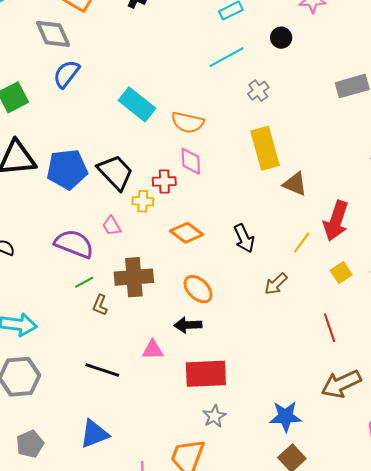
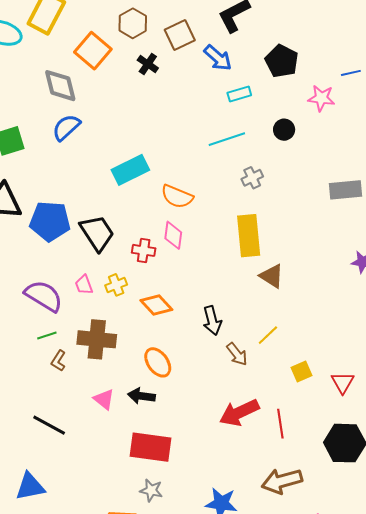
cyan rectangle: (137, 104) -> (130, 170), turned -75
yellow cross: (143, 201) -> (116, 285), moved, turned -35
red arrow: (336, 221) -> (239, 413), moved, turned 36
brown arrow: (276, 284) -> (237, 354), moved, turned -95
pink triangle: (153, 350) -> (104, 399), moved, turned 30
gray star: (214, 416) -> (151, 490), turned 30

